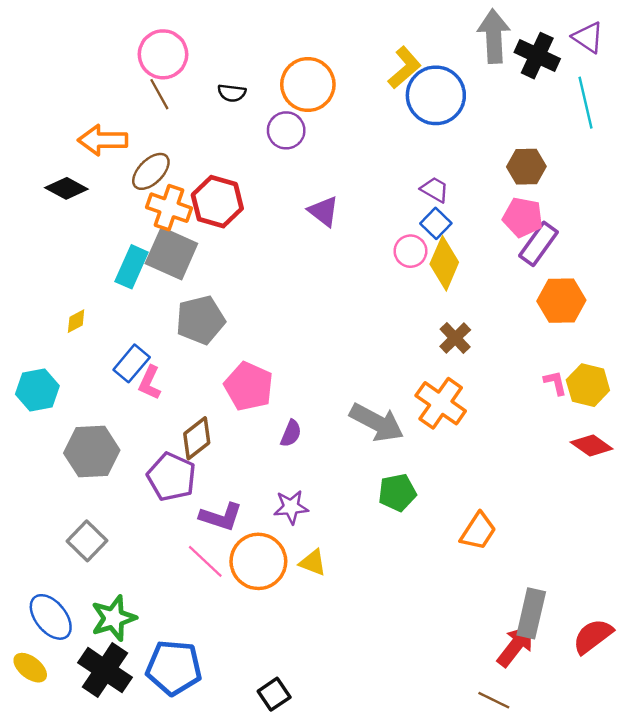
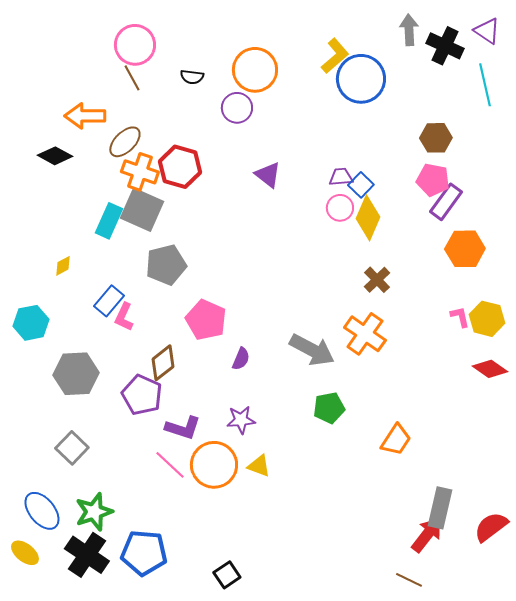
gray arrow: (494, 36) -> (409, 30), size x0.7
purple trapezoid: (435, 190) -> (341, 177), moved, turned -35

